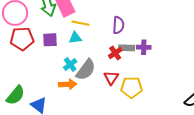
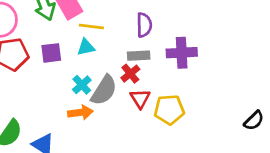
purple cross: (144, 47) -> (182, 53), size x1.5
gray rectangle: (127, 48) -> (139, 56), moved
red cross: (115, 53) -> (130, 74), moved

